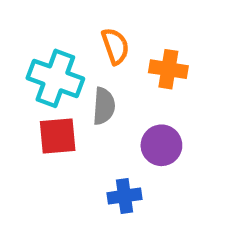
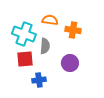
orange semicircle: (115, 46) -> (50, 20), turned -63
blue cross: (125, 196) -> (39, 80), moved

